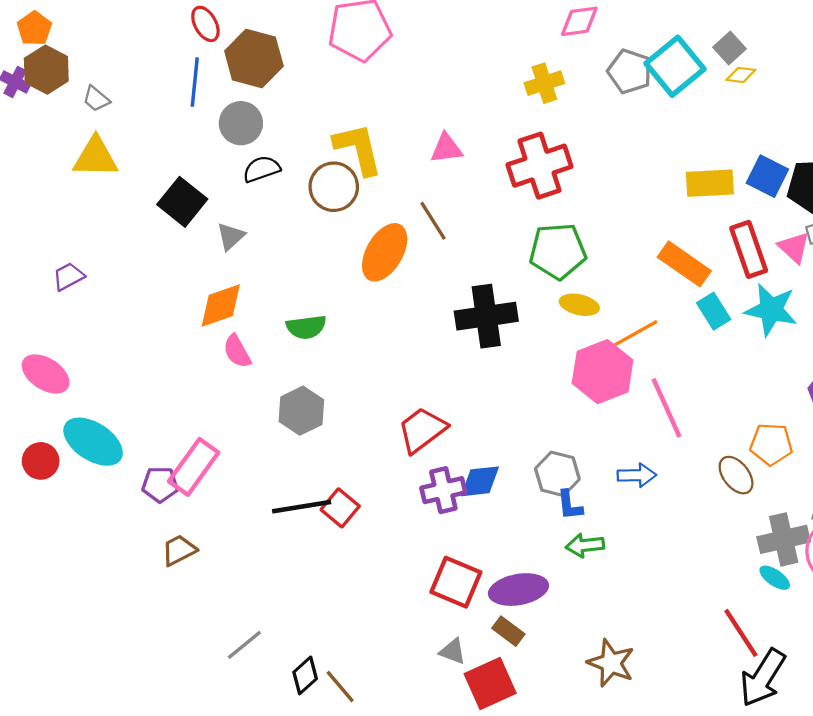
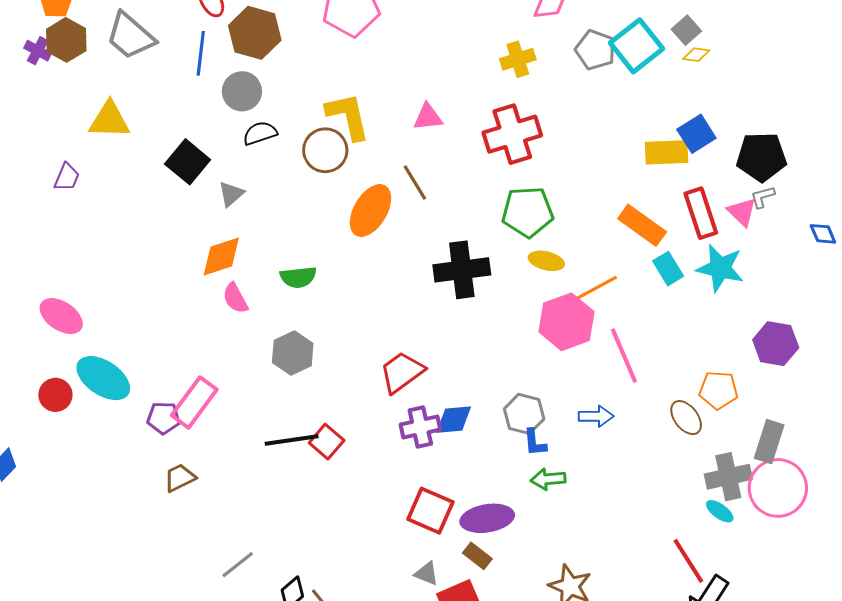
gray trapezoid: (96, 99) -> (130, 36), moved, size x2.0
blue square: (767, 176) -> (696, 134), moved, turned 30
purple trapezoid: (68, 277) -> (67, 177), moved, turned 140

